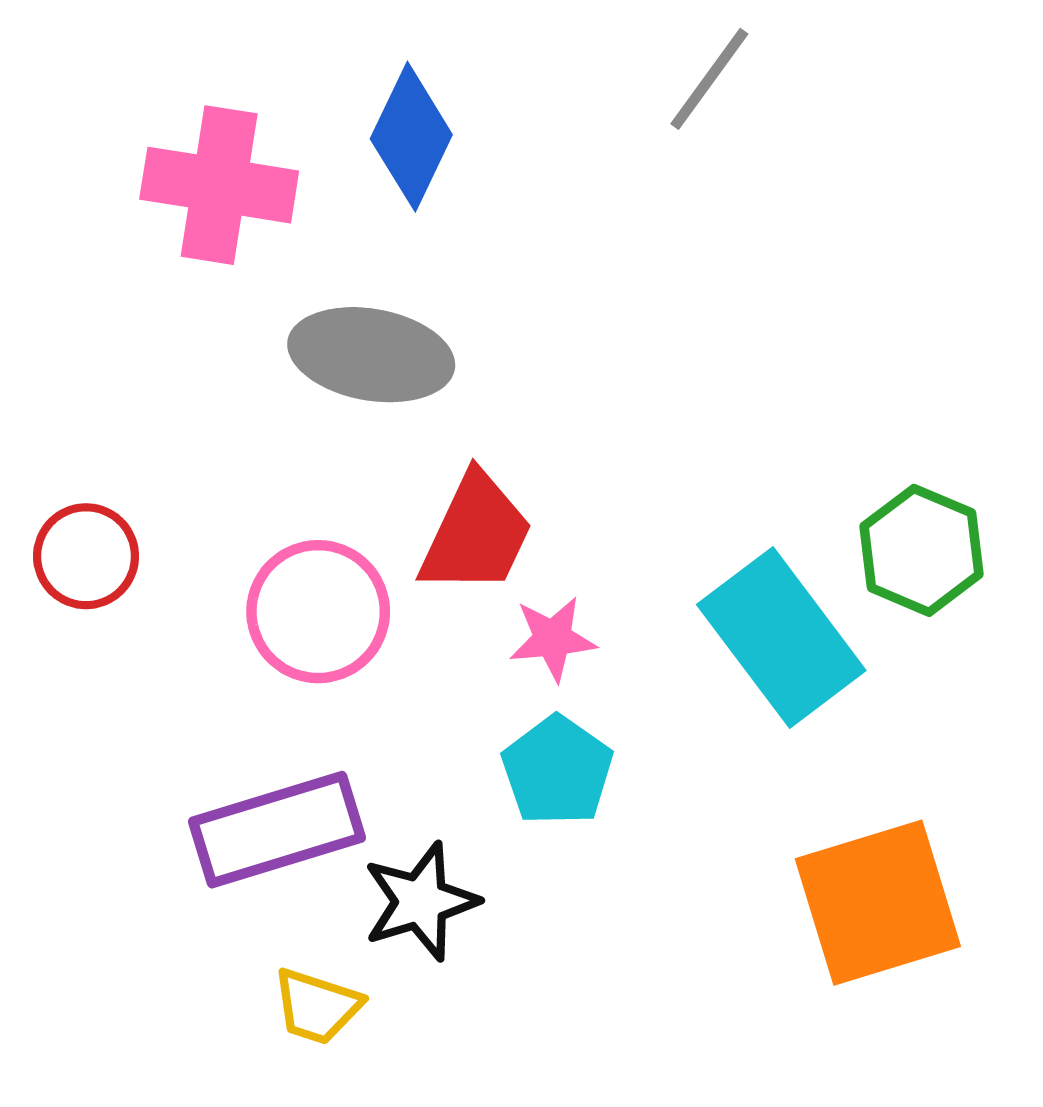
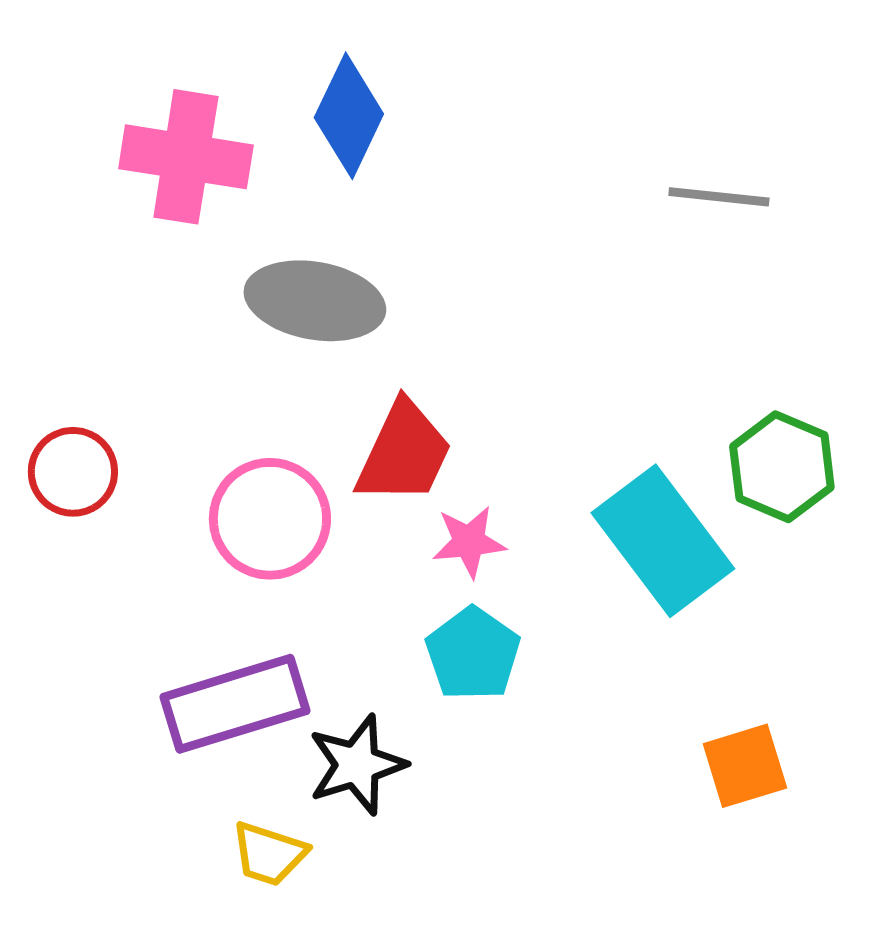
gray line: (709, 79) -> (719, 197), moved, turned 60
orange square: (878, 903) -> (745, 766), size x0.6

